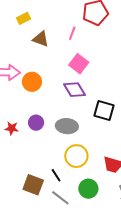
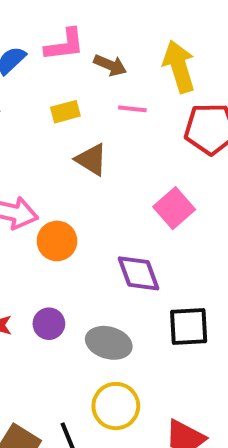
pink line: (72, 33) -> (132, 109), moved, turned 64
pink square: (79, 64) -> (174, 208), moved
black square: (104, 110) -> (189, 326), turned -30

